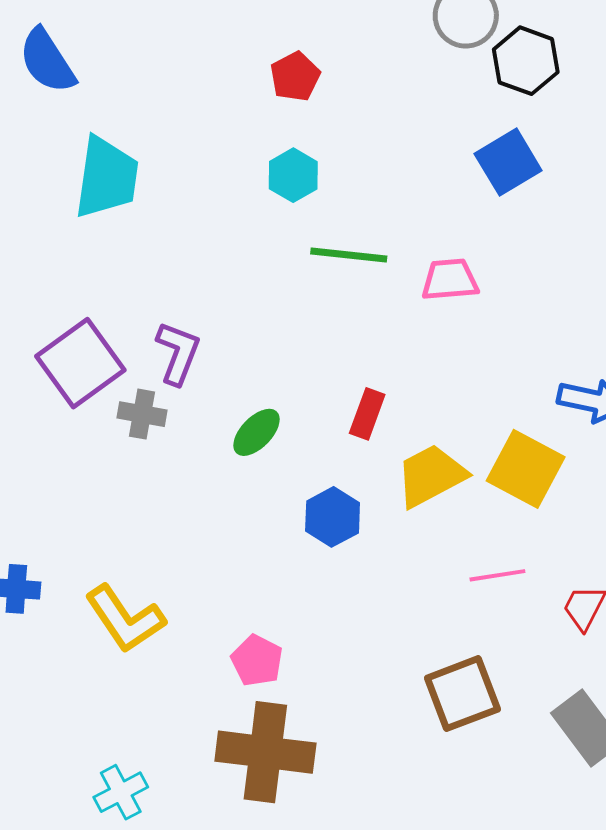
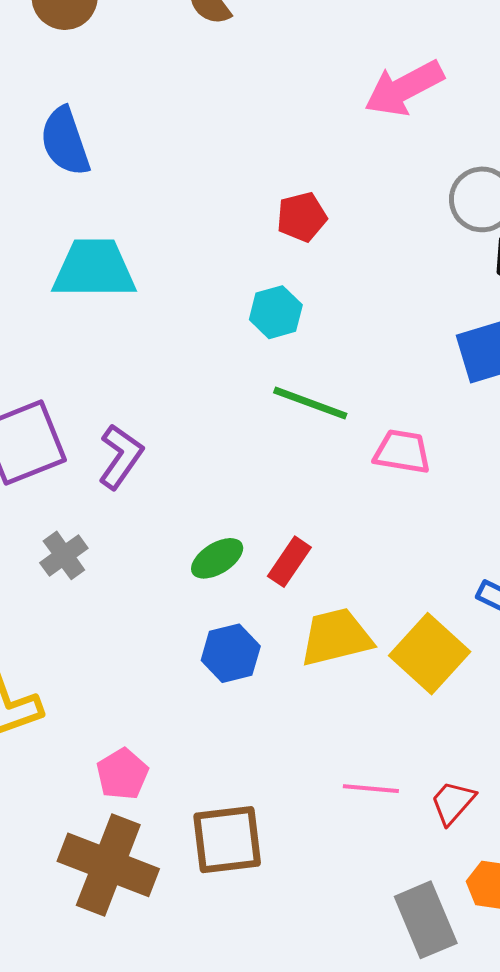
cyan trapezoid: (106, 177) -> (94, 269), turned -112
gray cross: (142, 414) -> (64, 555), moved, turned 30
green ellipse: (256, 432) -> (217, 558), moved
pink line: (497, 575) -> (371, 789), moved
brown square: (462, 694) -> (227, 840), moved

